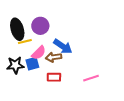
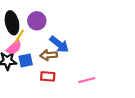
yellow line: (25, 41) -> (19, 36), turned -48
pink semicircle: (39, 53) -> (14, 48), moved

